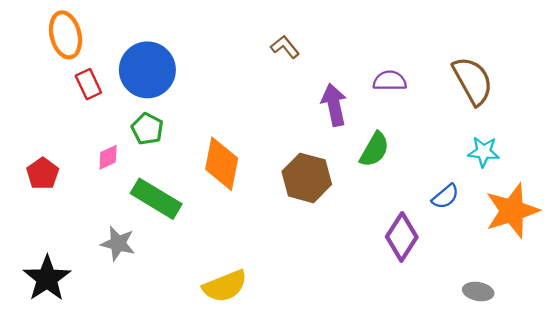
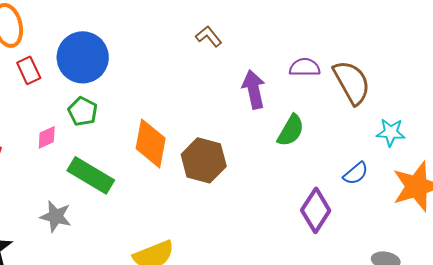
brown semicircle: (473, 81) -> (352, 82), moved
brown hexagon: (307, 178) -> (204, 160), moved

